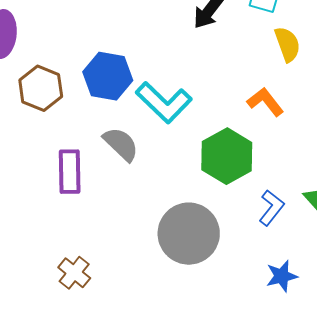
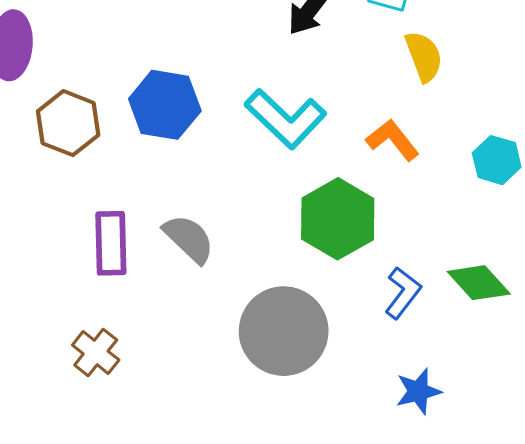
cyan L-shape: (164, 102) -> (286, 119), moved
gray semicircle: (121, 144) -> (189, 239), moved
brown cross: (74, 273) -> (96, 353), moved

